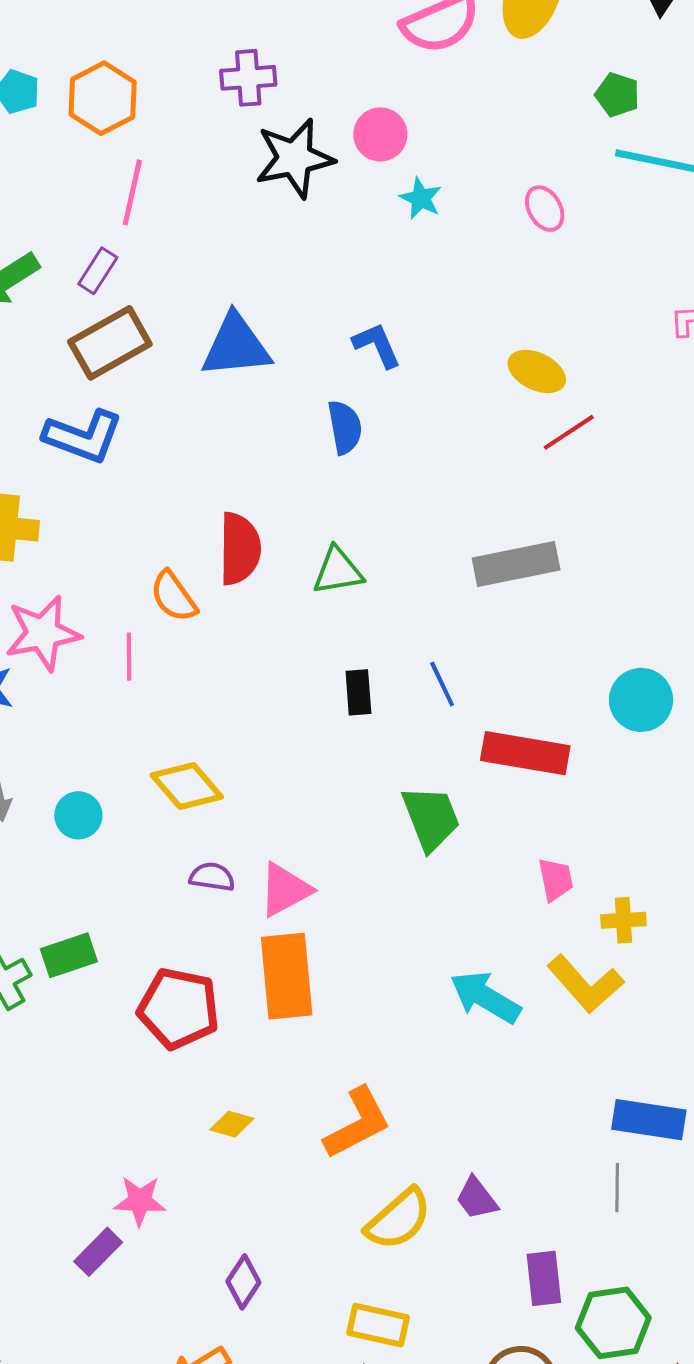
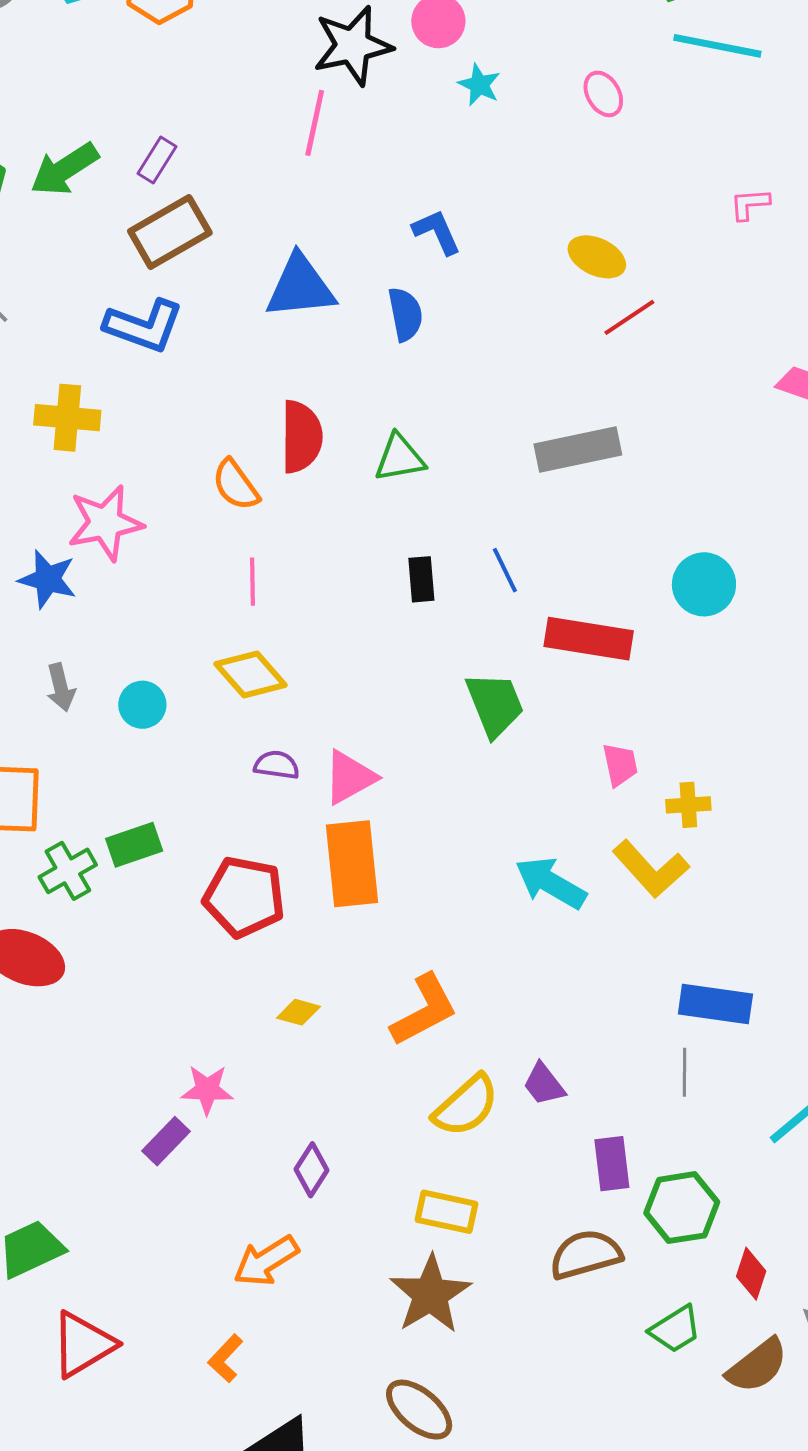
pink line: (132, 192) -> (315, 123), moved
blue triangle: (236, 346) -> (300, 287), moved
pink line: (129, 657) -> (252, 582), moved

